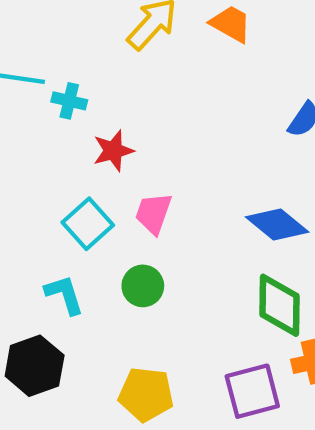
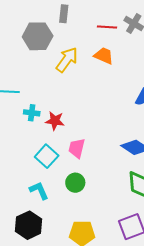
cyan cross: (69, 101) -> (32, 113), moved
red star: (113, 151) -> (55, 121), turned 30

